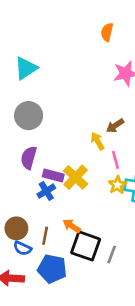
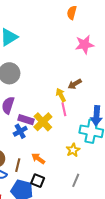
pink line: (115, 160) -> (64, 109), moved
yellow star: (117, 185) -> (73, 150), moved
black square: (86, 246) -> (38, 181), moved, size x0.6
gray line: (112, 255) -> (76, 180), moved

